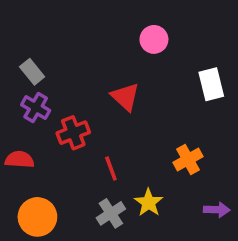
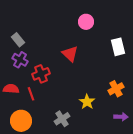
orange cross: (188, 160) -> (116, 89), moved
red line: (111, 169) -> (31, 94), moved
yellow star: (149, 203) -> (87, 102), moved

